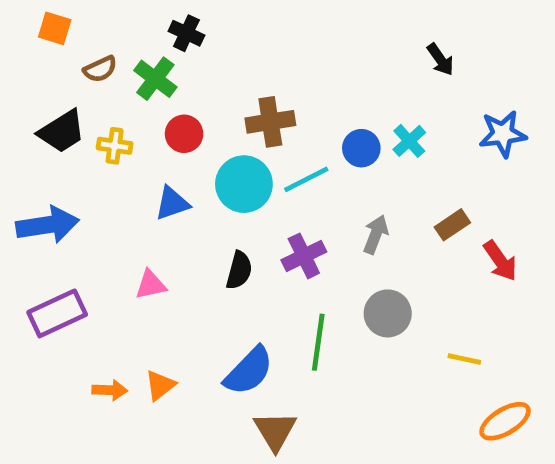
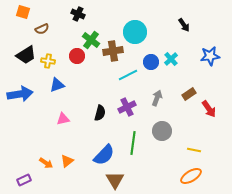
green cross: (155, 79) -> (91, 40), moved
cyan circle: (244, 184) -> (135, 32), moved
blue triangle: (172, 203) -> (57, 85), moved
purple rectangle: (57, 313) -> (24, 180), moved, size x0.6
orange arrow: (110, 390) -> (46, 163), turned 32
orange ellipse: (505, 421) -> (191, 176), moved

